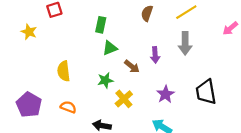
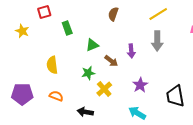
brown semicircle: (147, 13) -> (113, 14), moved
green rectangle: (101, 25) -> (67, 28), moved, turned -32
black trapezoid: (206, 92) -> (175, 96), moved
purple pentagon: (29, 105) -> (22, 94), turned -30

